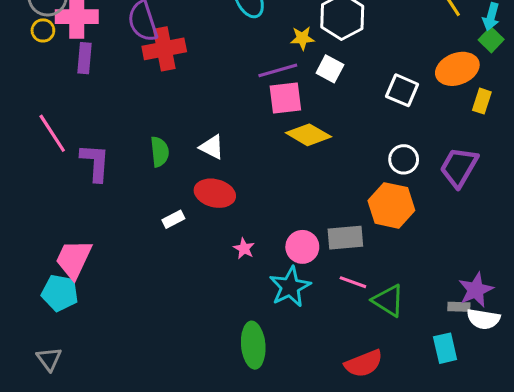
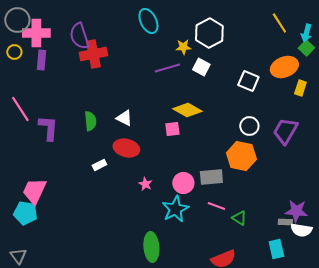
yellow circle: (43, 30) -> (14, 52), moved
pink square: (285, 98) -> (172, 129), moved, size x0.7
purple star: (476, 290) -> (296, 211), turned 30
green triangle: (388, 301) -> (239, 218), size x0.7

